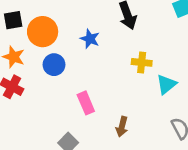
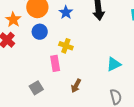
blue star: (90, 39) -> (66, 12), moved
yellow cross: (142, 62) -> (66, 46), moved

